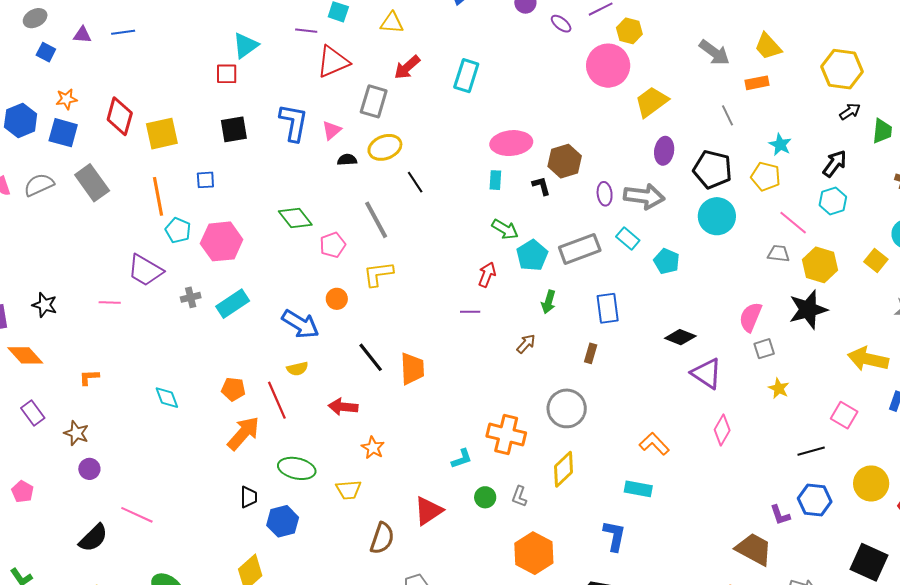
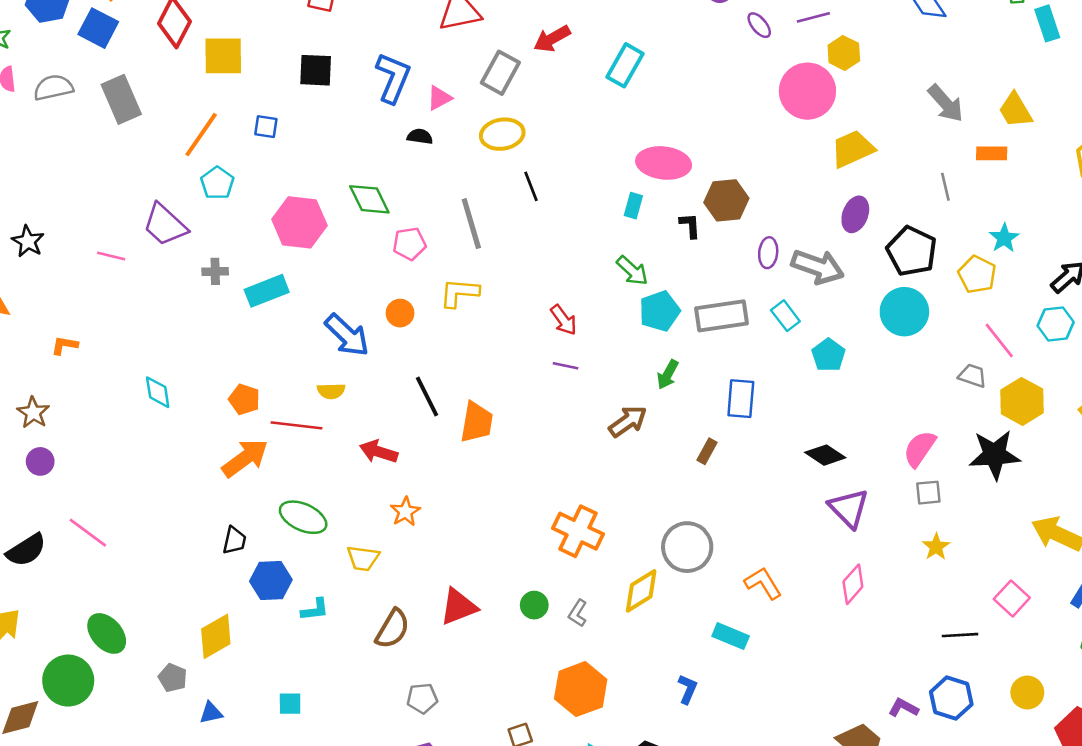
black semicircle: (347, 160) -> (420, 136), moved
orange line: (158, 196) -> (201, 135), turned 33
pink hexagon: (222, 241) -> (299, 222), moved
red arrow: (487, 275) -> (564, 320), moved, turned 110
brown arrow: (526, 344) -> (628, 421), size x1.4
red line: (277, 400) -> (296, 425), turned -72
gray circle: (567, 408) -> (687, 547), moved
cyan L-shape: (462, 459) -> (315, 610), moved
yellow circle: (871, 483) -> (1027, 692), size x0.7
purple L-shape: (780, 515) -> (903, 708), turned 125
blue L-shape: (614, 536) -> (688, 689), size x0.7

